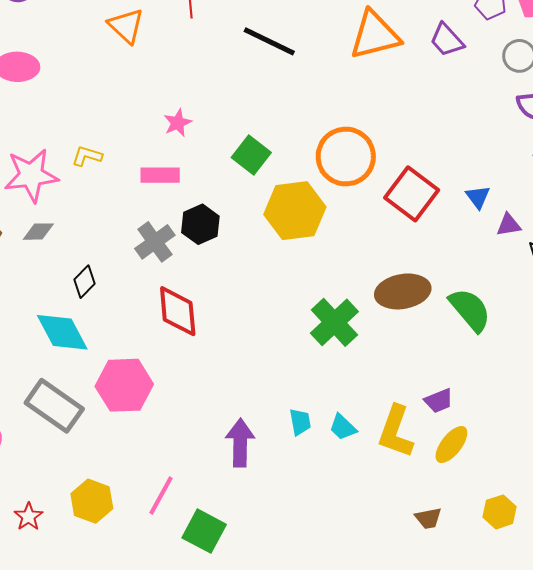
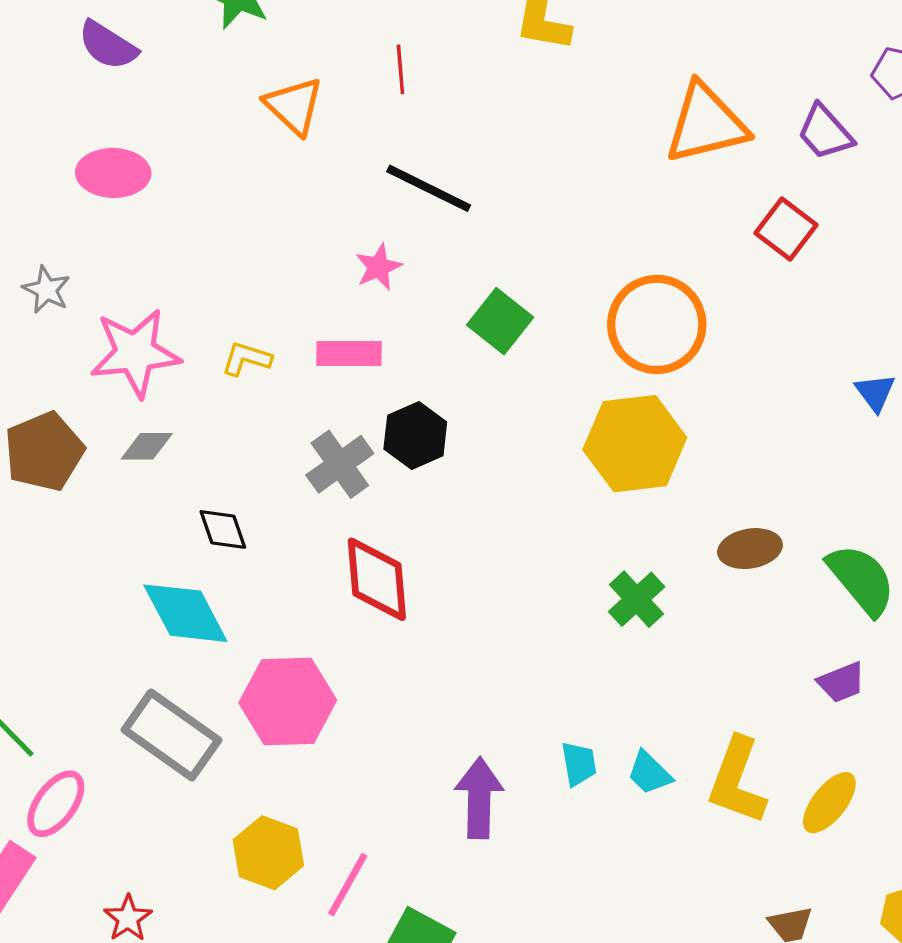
black line: (269, 41) -> (429, 188), moved
yellow L-shape: (87, 156) -> (246, 359), moved
red square: (412, 194) -> (786, 229), moved, size x0.7
yellow hexagon: (295, 211) -> (635, 444), moved
black diamond: (85, 282) -> (223, 529), turned -64
brown ellipse: (403, 291) -> (750, 549), size x0.7
green cross: (334, 322) -> (637, 599), size x0.7
purple trapezoid: (439, 401) -> (841, 682), moved
yellow hexagon: (92, 501) -> (268, 853), moved

